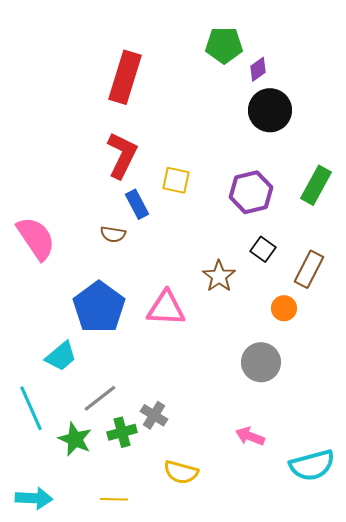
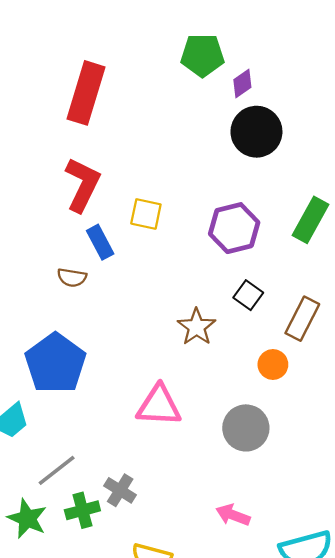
pink triangle: (166, 308) -> (159, 406), moved

